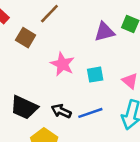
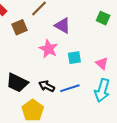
purple triangle: (104, 32) -> (63, 26), moved, turned 42
brown square: (26, 38) -> (20, 27), turned 35

